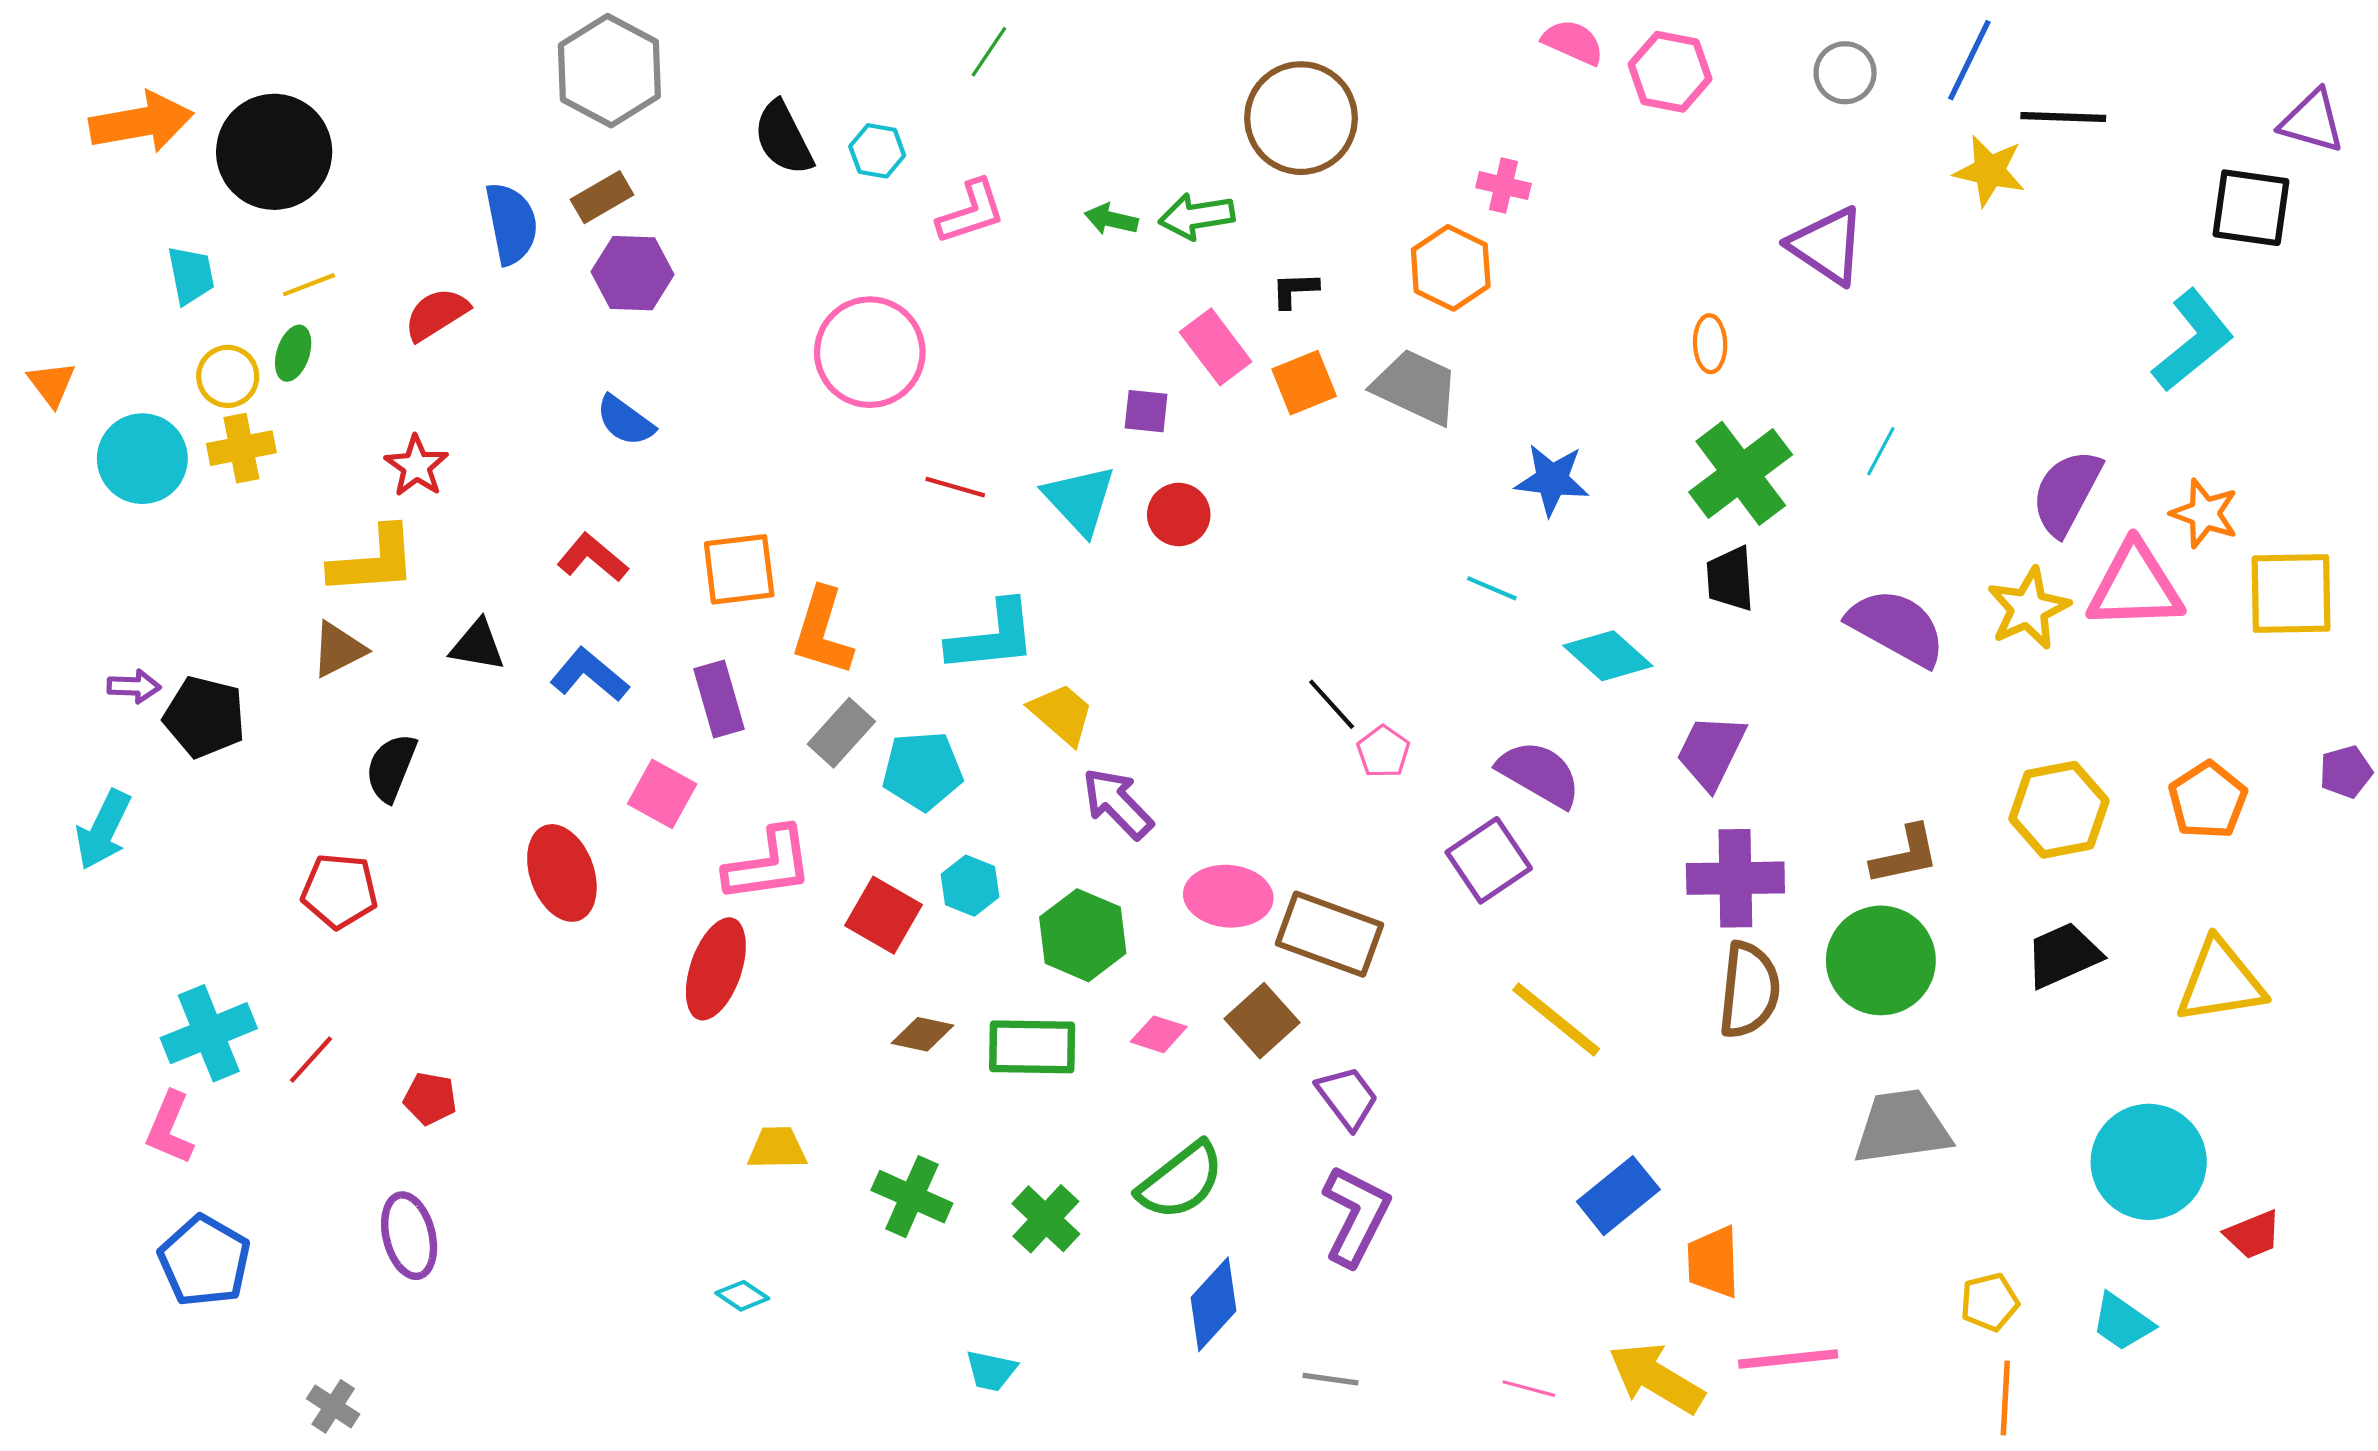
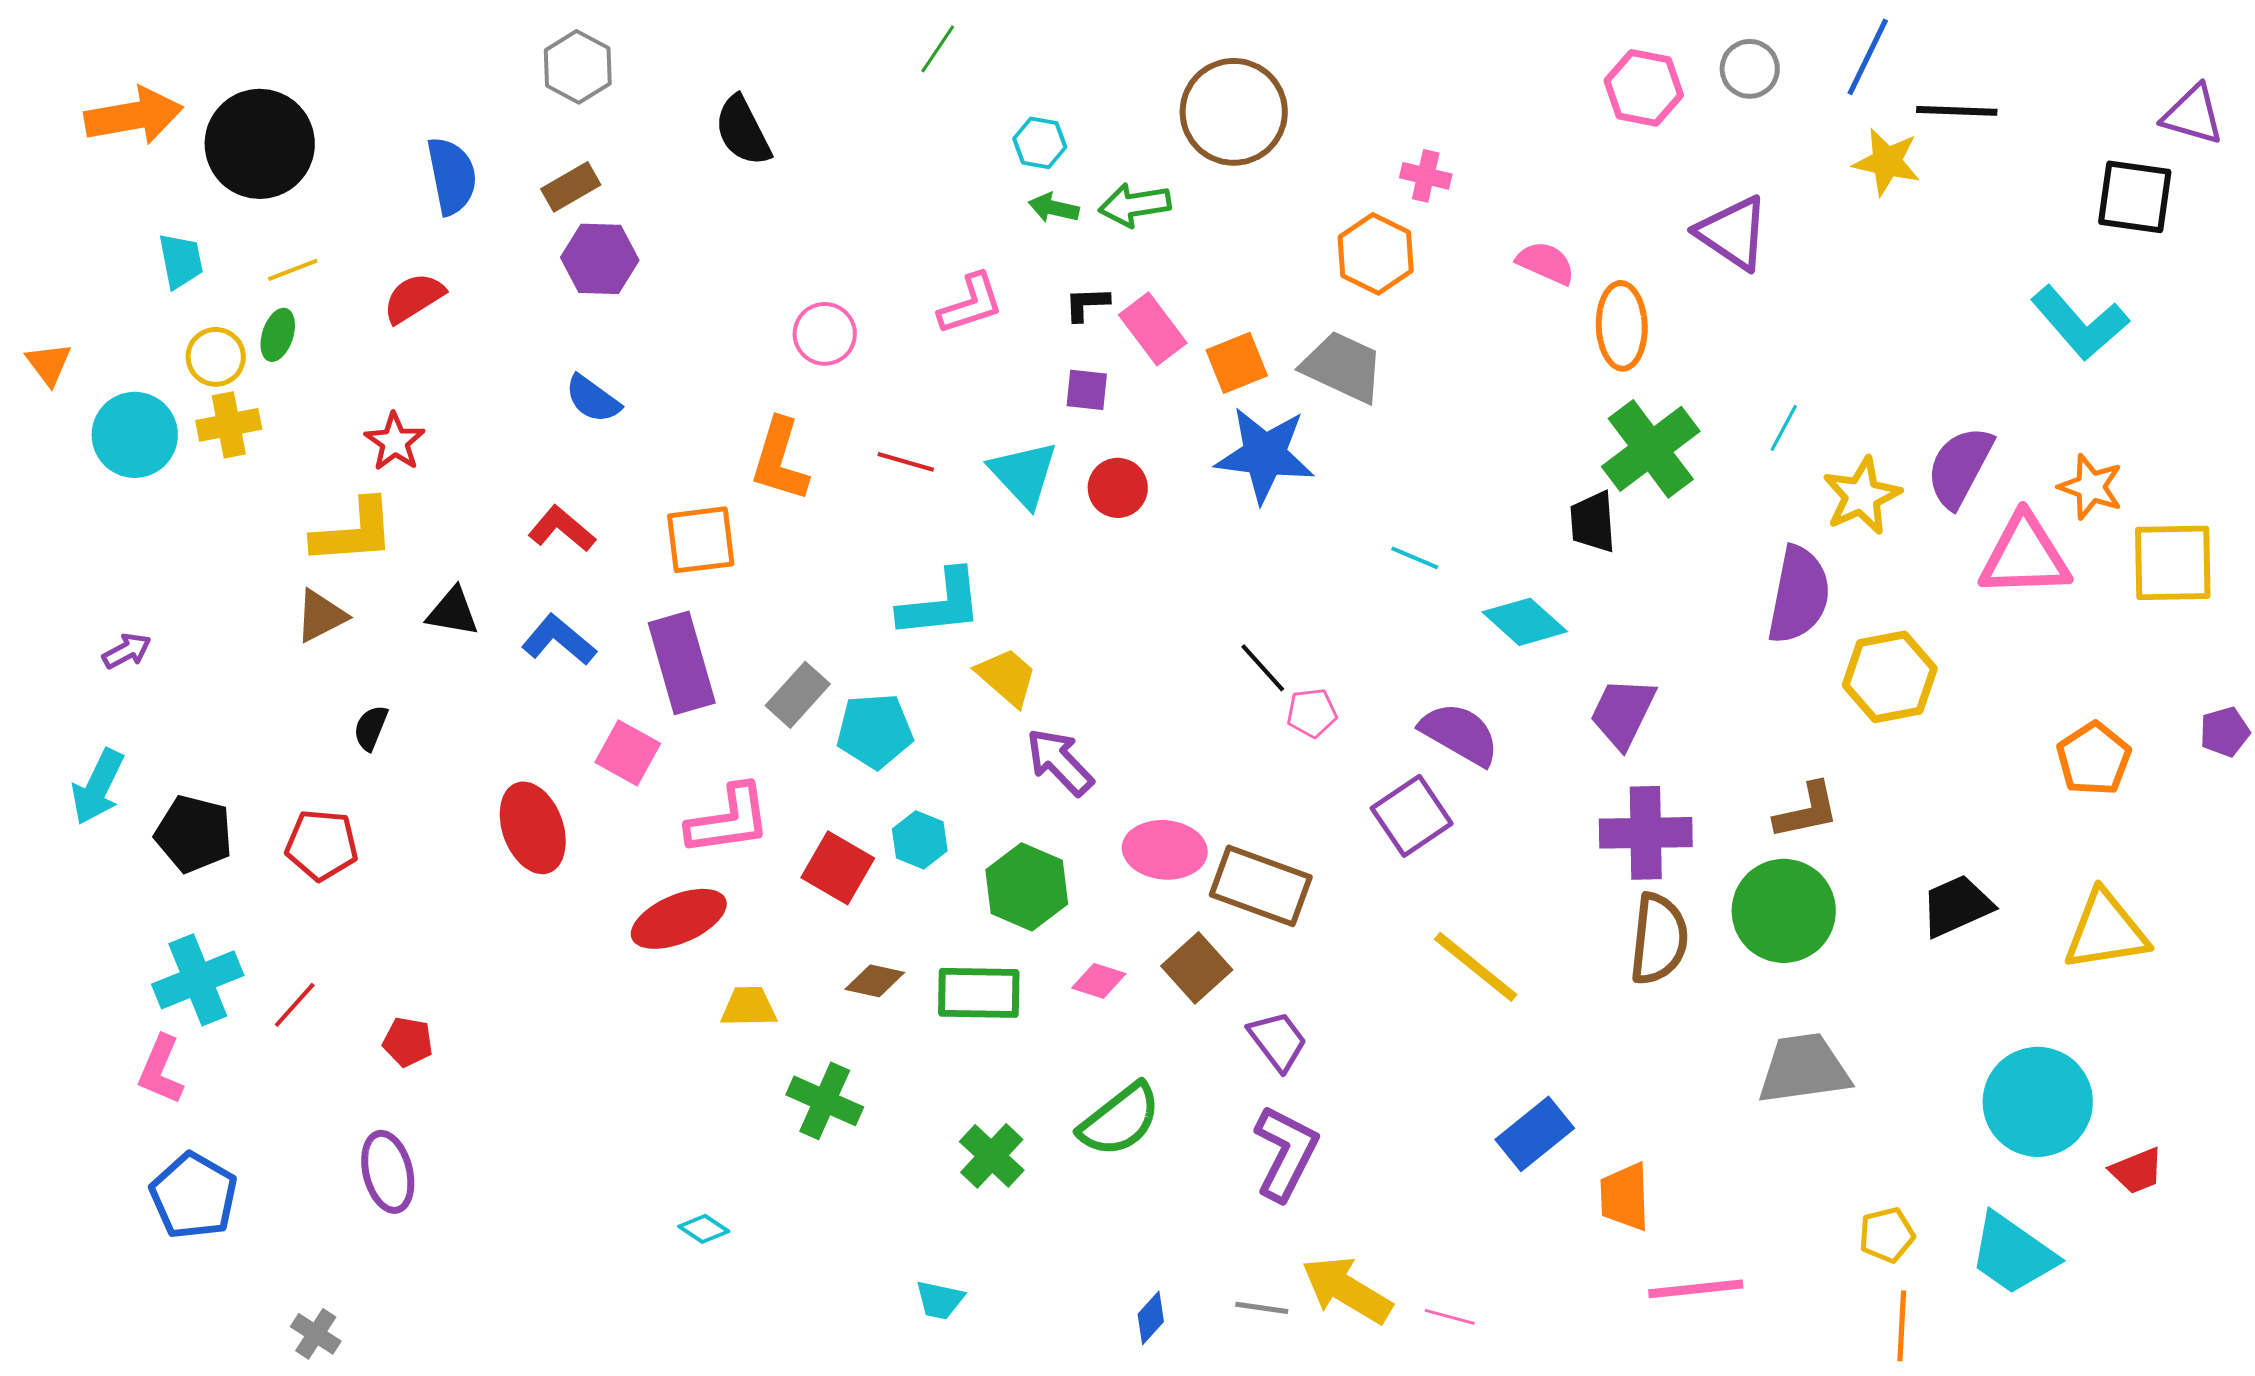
pink semicircle: (1573, 42) -> (1546, 263), moved
gray hexagon: (609, 71) -> (578, 67), size x0.7
pink hexagon: (1670, 72) -> (1644, 88), moved
cyan hexagon: (877, 151) -> (1040, 143), moved
pink L-shape: (971, 212) -> (971, 304), moved
blue semicircle: (511, 224) -> (452, 176), moved
black L-shape: (1295, 290) -> (1087, 304), moved
cyan L-shape: (2193, 341) -> (2080, 323), turned 88
orange ellipse: (1710, 344) -> (1622, 326), size x1.6
pink circle: (870, 352) -> (825, 334), size x0.6
blue star: (1552, 480) -> (1265, 455), moved, size x1.4
black trapezoid: (1730, 579) -> (1593, 522), moved
yellow star: (2028, 608) -> (1862, 496), moved
purple semicircle: (1897, 627) -> (1799, 595), turned 72
orange L-shape: (822, 632) -> (780, 460), moved
purple arrow: (134, 686) -> (127, 651), turned -30
purple rectangle: (719, 699) -> (682, 663), size x1.4
black pentagon: (205, 717) -> (194, 834), moved
pink pentagon: (1383, 752) -> (1312, 713), turned 30
black semicircle: (391, 768) -> (371, 728), size x0.7
yellow hexagon: (2059, 810) -> (1890, 677), moved
red ellipse: (716, 969) -> (679, 919), turned 48
yellow trapezoid: (777, 1148) -> (749, 1007), moved
green cross: (912, 1197) -> (825, 1101), moved
blue diamond: (1214, 1304) -> (1151, 1318), moved, size x0.6
cyan trapezoid: (2122, 1322) -> (2013, 1254), size x1.5
yellow arrow: (1656, 1378) -> (1347, 1290), moved

